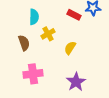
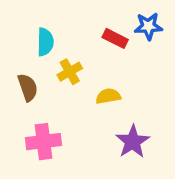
yellow semicircle: (70, 48) -> (108, 96), turned 48
purple star: (76, 82) -> (133, 142), moved

